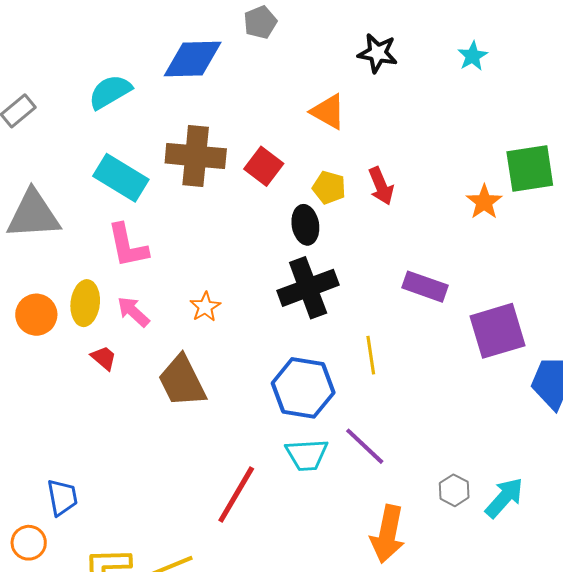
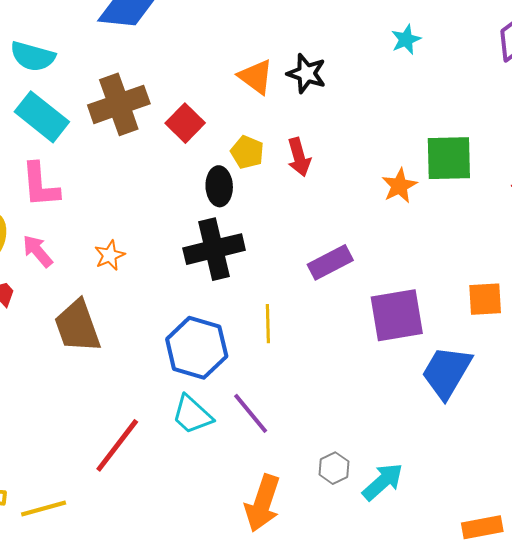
black star: (378, 53) -> (306, 73), moved
cyan semicircle: (110, 92) -> (33, 56), moved, turned -141
brown cross: (196, 156) -> (119, 104), turned -32
purple rectangle: (425, 287) -> (330, 262), turned -54
cyan trapezoid: (307, 455) -> (192, 415), turned 39

